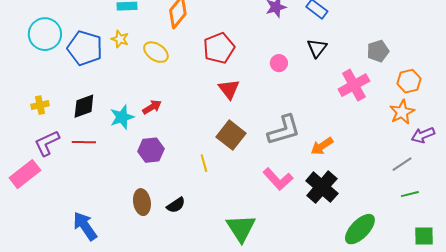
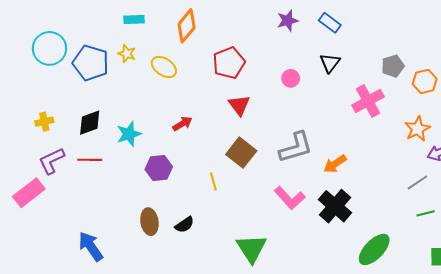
orange hexagon: (409, 81) -> (425, 81), moved
red arrow: (152, 107) -> (182, 124), moved

